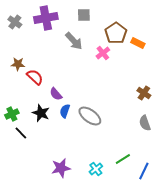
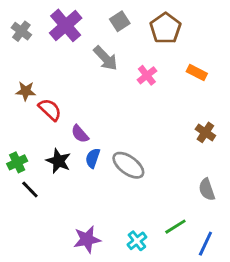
gray square: (84, 15) -> (120, 21), turned -32
purple cross: (46, 18) -> (66, 25), turned -30
brown pentagon: (116, 33) -> (165, 28), moved
orange rectangle: (138, 43) -> (197, 73), moved
gray semicircle: (145, 123) -> (207, 189), moved

